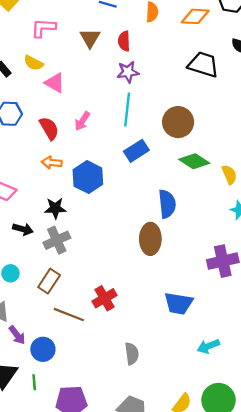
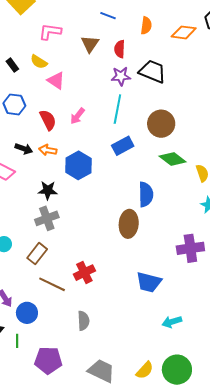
black trapezoid: (203, 65) -> (152, 71), moved
black arrow: (23, 229) -> (24, 149), moved
gray semicircle: (132, 354) -> (83, 321), moved

